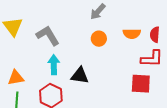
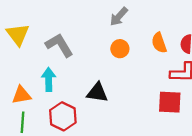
orange semicircle: (132, 34) -> (159, 43), turned 72
cyan arrow: (54, 65) -> (49, 80), moved

